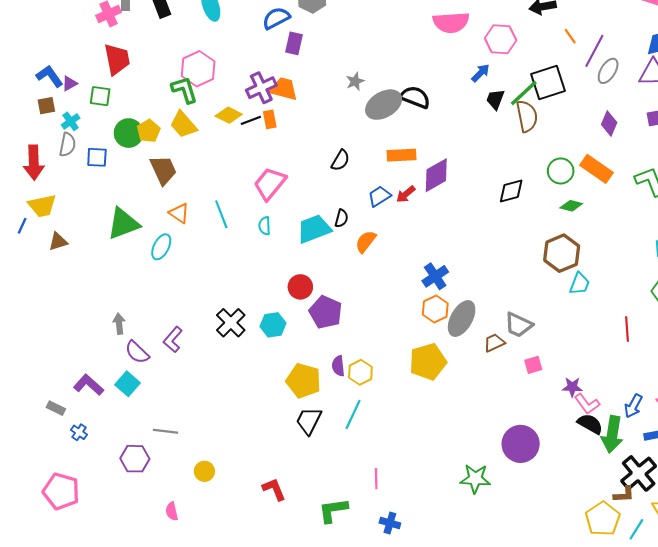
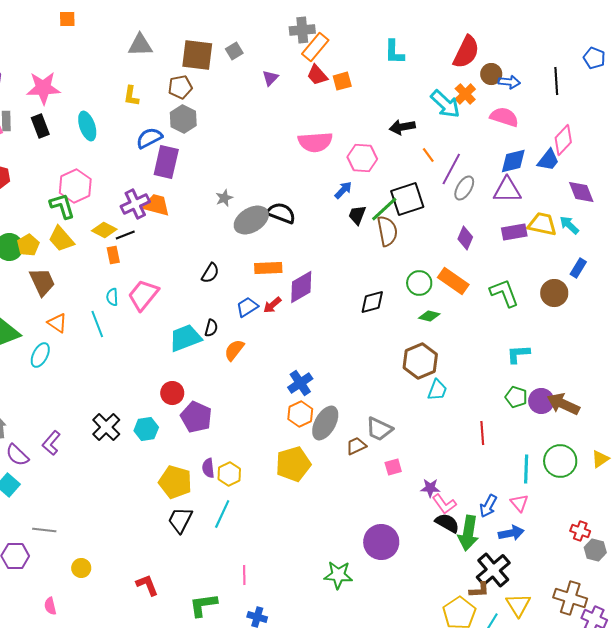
purple rectangle: (294, 43) -> (166, 162), size x1.5
orange rectangle: (270, 119) -> (113, 255), moved
cyan semicircle: (265, 226) -> (112, 297), moved

